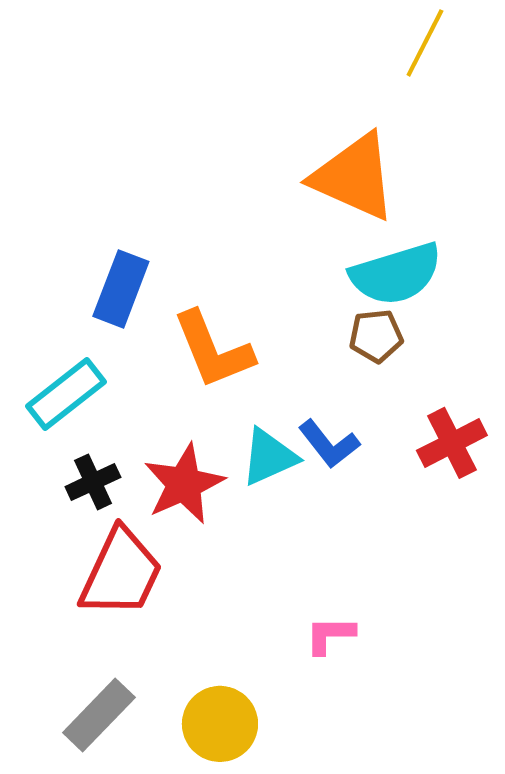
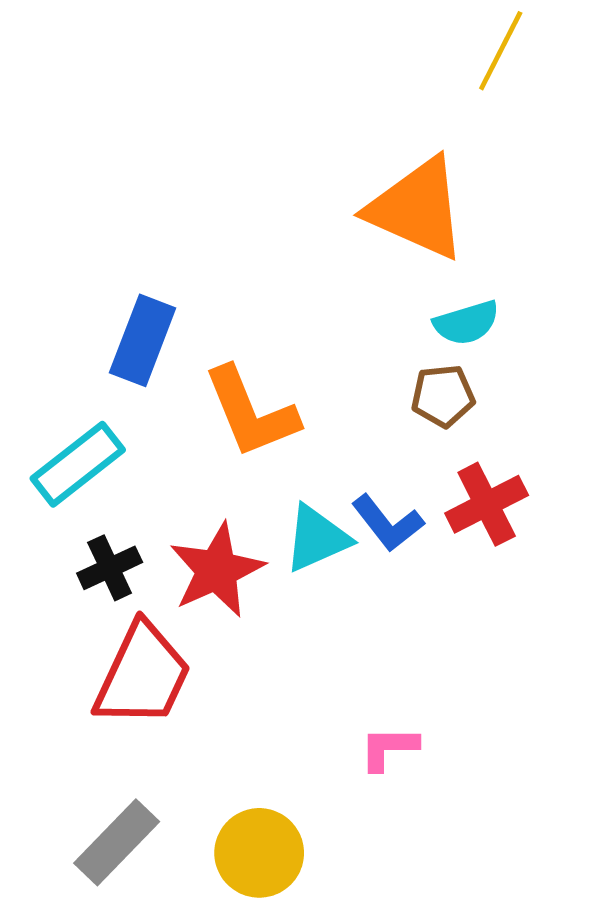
cyan semicircle: (396, 274) -> (467, 323), size x0.6
red cross: (452, 443) -> (487, 504), moved

